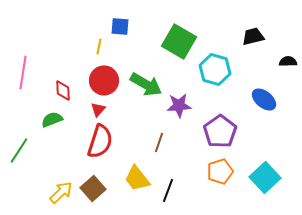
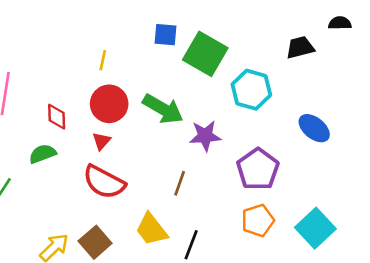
blue square: (120, 26) -> (166, 35), moved
black semicircle: (288, 61) -> (340, 23), moved
red semicircle: (100, 141) -> (104, 182), turned 100

